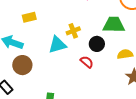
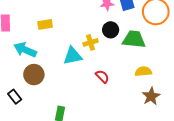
black circle: (97, 44) -> (111, 30), moved

